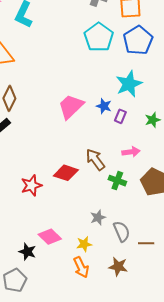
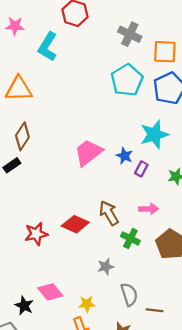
gray star: (98, 217) -> (106, 267), moved

